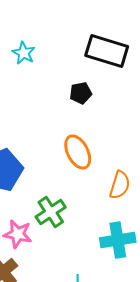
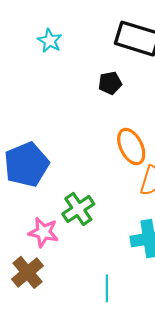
orange ellipse: (78, 152) -> (131, 147), moved

